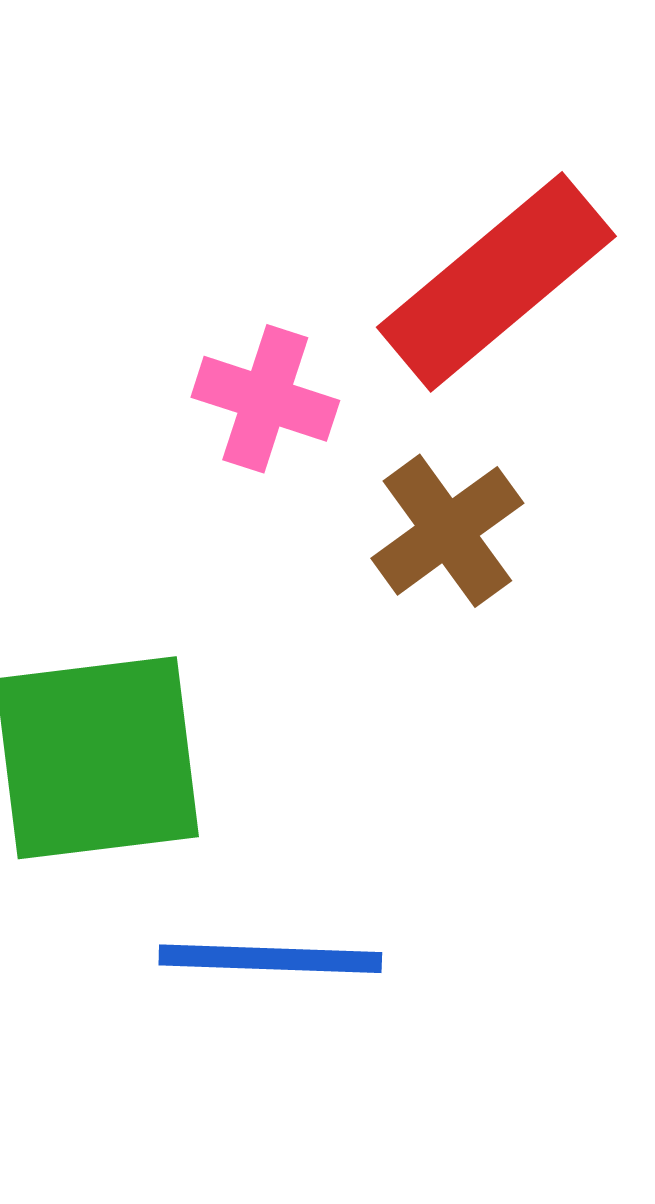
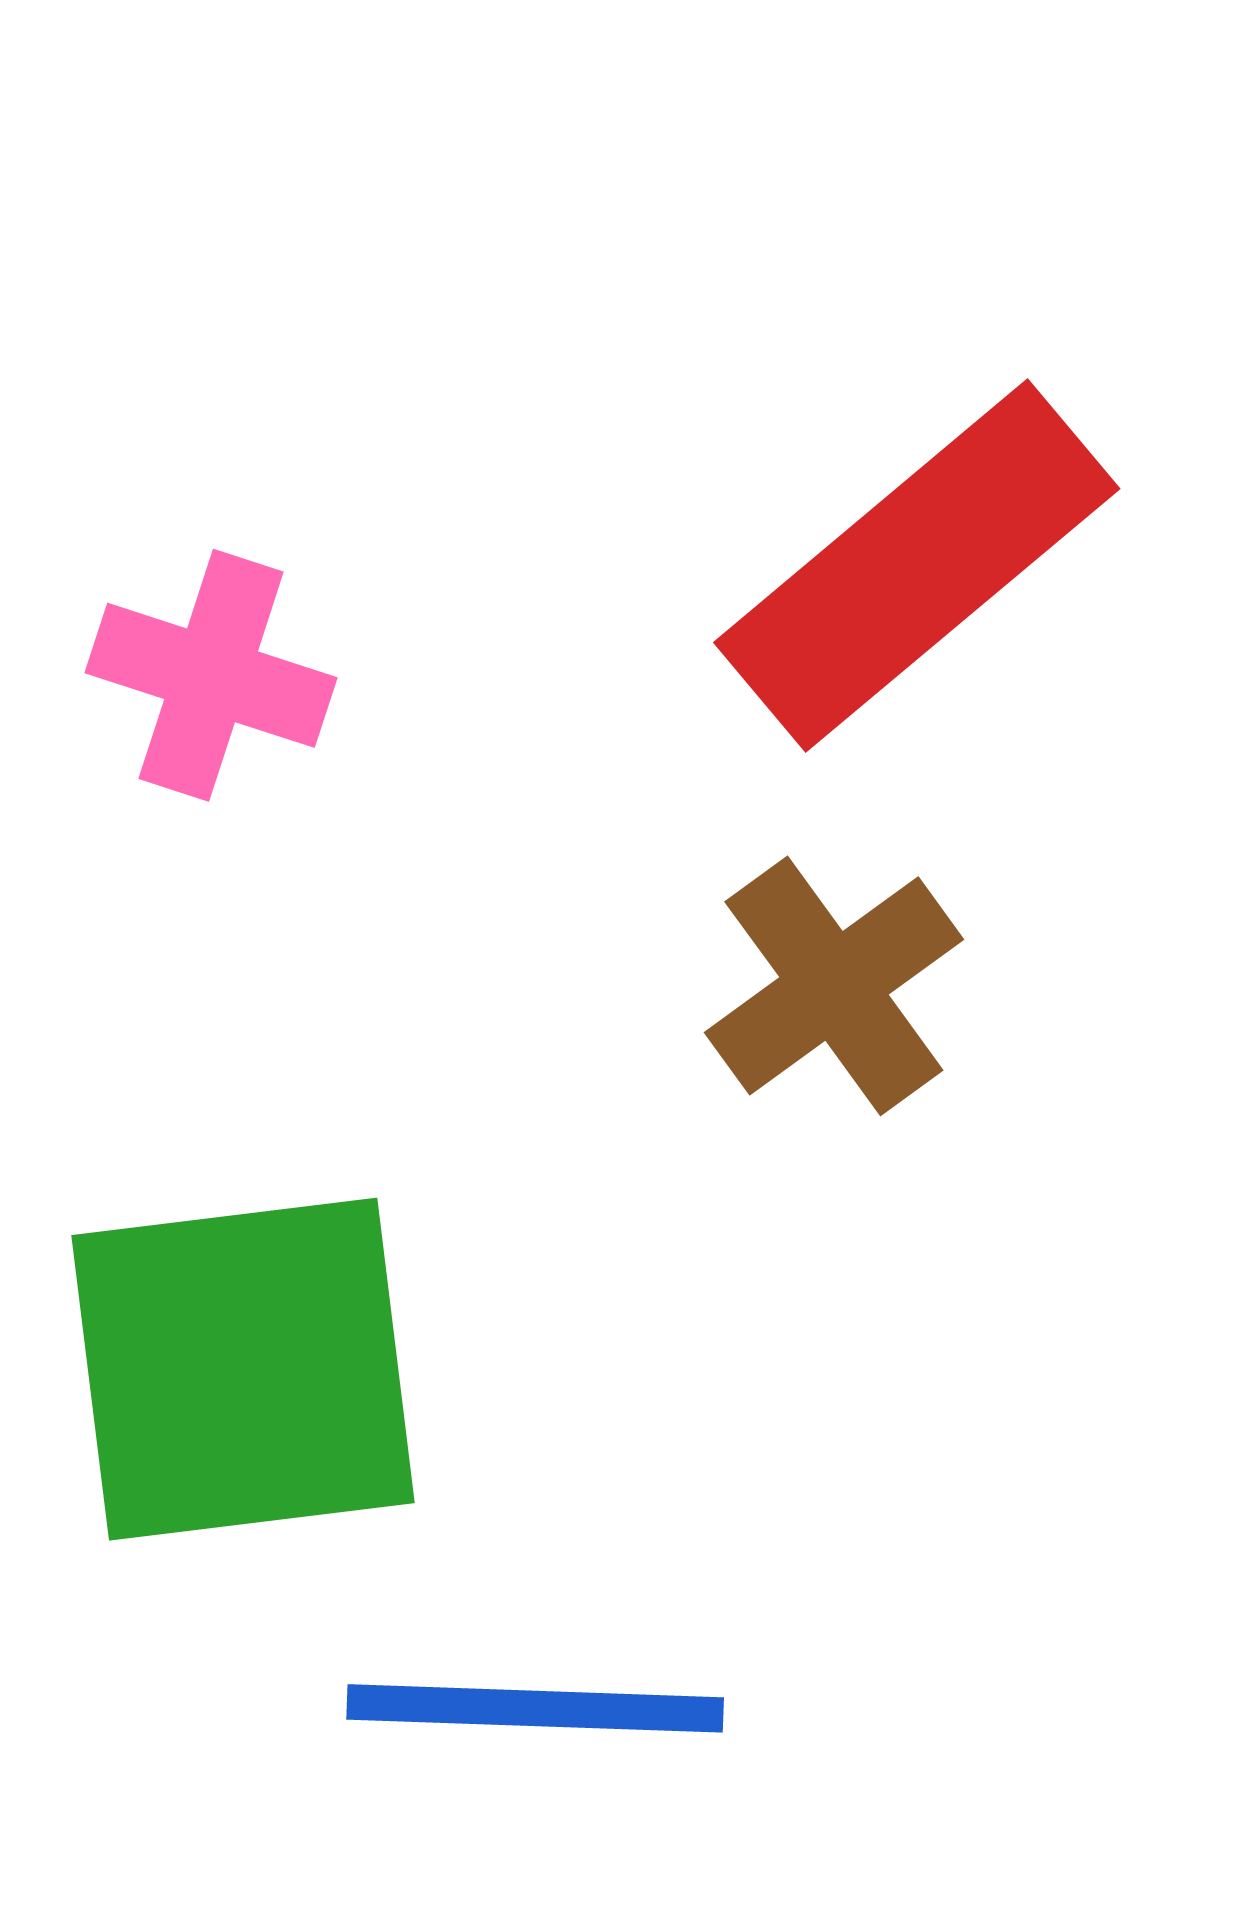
pink cross: (265, 399) -> (211, 675), moved

